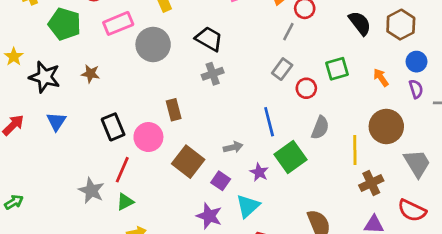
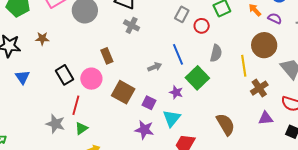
gray cross: (213, 74) -> (132, 25), turned -35
purple semicircle: (416, 89) -> (275, 18), moved, turned -40
gray arrow: (233, 147) -> (155, 67), moved

